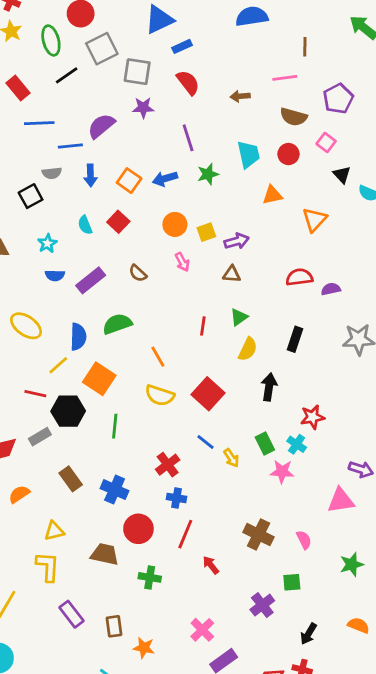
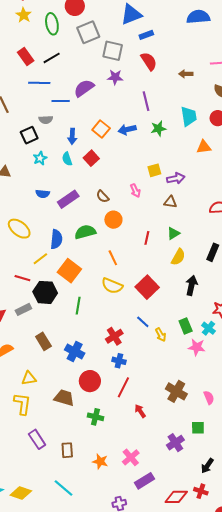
black line: (67, 75) -> (52, 58), moved
blue arrow: (90, 175) -> (72, 136), moved
orange circle: (175, 224) -> (113, 220), moved
cyan star: (47, 243) -> (40, 158), moved
orange star: (144, 648) -> (100, 461), moved

